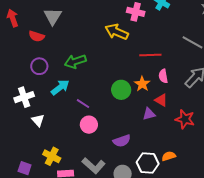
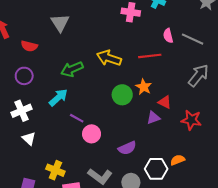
gray triangle: (53, 16) -> (60, 23), moved
yellow arrow: (117, 32) -> (109, 58), moved
purple circle: (39, 66) -> (24, 76), moved
pink semicircle: (163, 76) -> (168, 36), moved
purple line: (83, 104) -> (77, 118), moved
white triangle: (38, 120) -> (29, 139), moved

